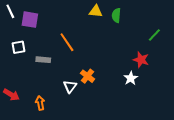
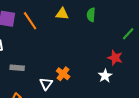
yellow triangle: (96, 11) -> (62, 14), moved
orange line: (67, 42) -> (30, 21), moved
gray rectangle: (43, 60) -> (17, 68), moved

